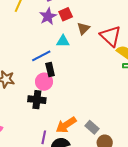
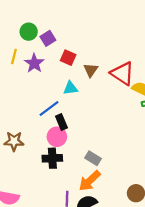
red square: (66, 14) -> (68, 58), turned -32
purple star: (48, 16) -> (34, 63), moved
gray rectangle: (92, 127) -> (93, 158), moved

